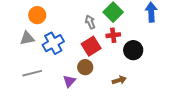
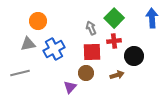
red square: (91, 46) -> (92, 52), turned 30
gray line: (32, 73) -> (20, 73), moved
brown arrow: (119, 80) -> (117, 75), moved

